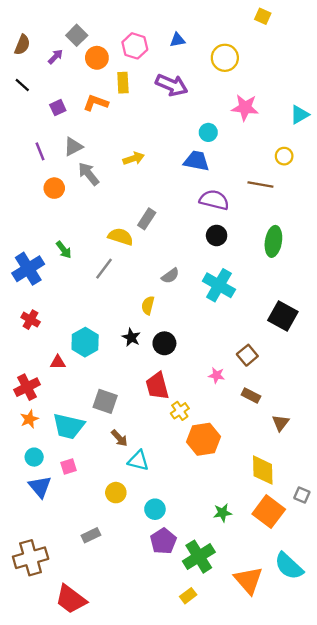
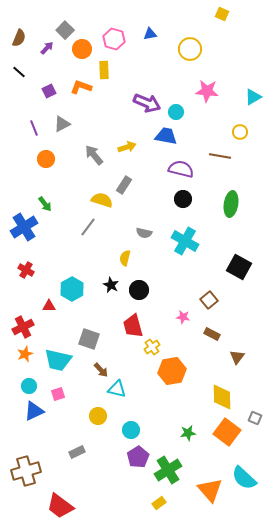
purple arrow: (172, 85) -> (147, 103), moved
yellow arrow: (134, 158) -> (127, 147), moved
gray arrow: (89, 174) -> (94, 155), moved
green arrow: (64, 250) -> (45, 204), moved
gray semicircle: (170, 276) -> (144, 233), turned 49
blue triangle: (40, 487) -> (34, 411), turned 45

